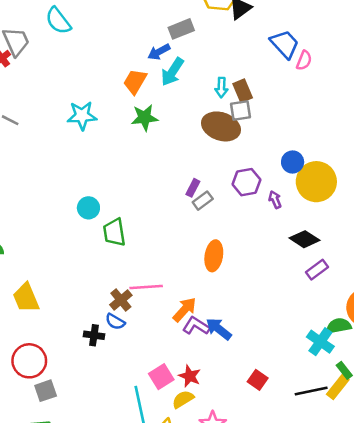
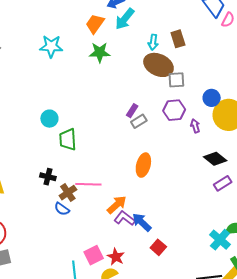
cyan arrow: (221, 88) -> (153, 42), moved
gray square: (241, 110) -> (176, 80), moved
black cross: (94, 335) -> (48, 177), moved
red square: (258, 380) -> (158, 247), moved

